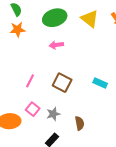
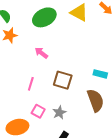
pink arrow: (56, 45) -> (41, 53), moved, turned 56
brown semicircle: (80, 123) -> (95, 100), moved, size x1.6

